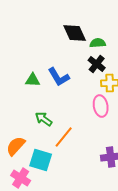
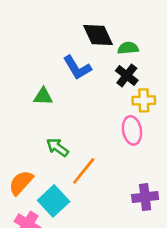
blue L-shape: (59, 77) -> (77, 68), moved
cyan square: (41, 160) -> (54, 201), turned 30

